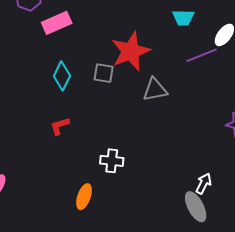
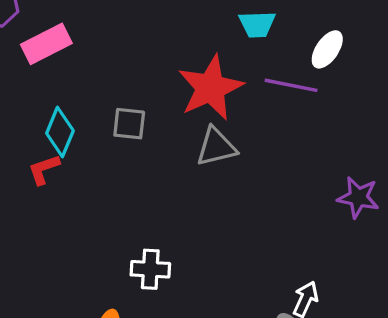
red star: (131, 51) -> (211, 88), moved
purple line: (202, 55) -> (291, 85), turned 36
red L-shape: (60, 126) -> (44, 169), moved

